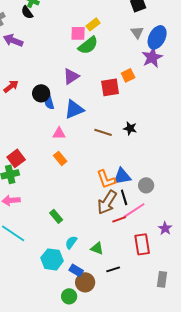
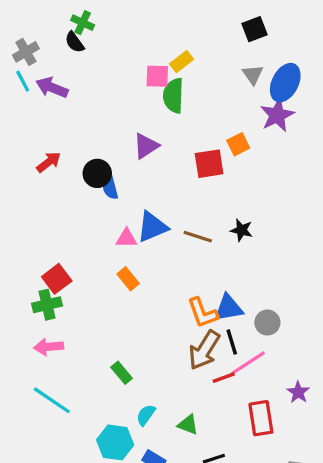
green semicircle: (88, 45) -> (173, 96), turned 130
blue triangle: (74, 109) -> (152, 227), moved

